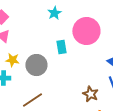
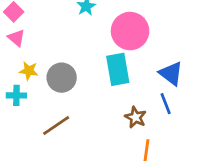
cyan rectangle: (61, 47) -> (118, 69), moved, size x1.6

